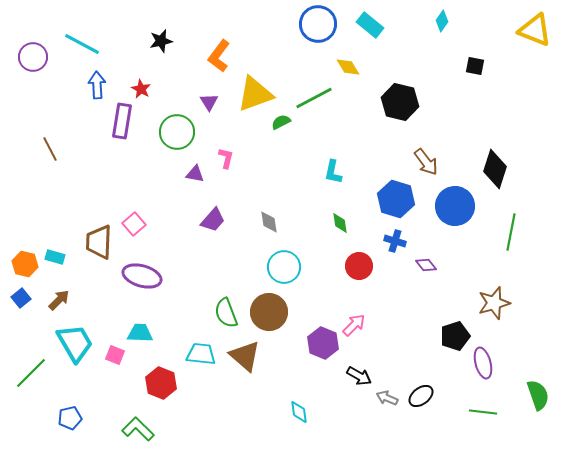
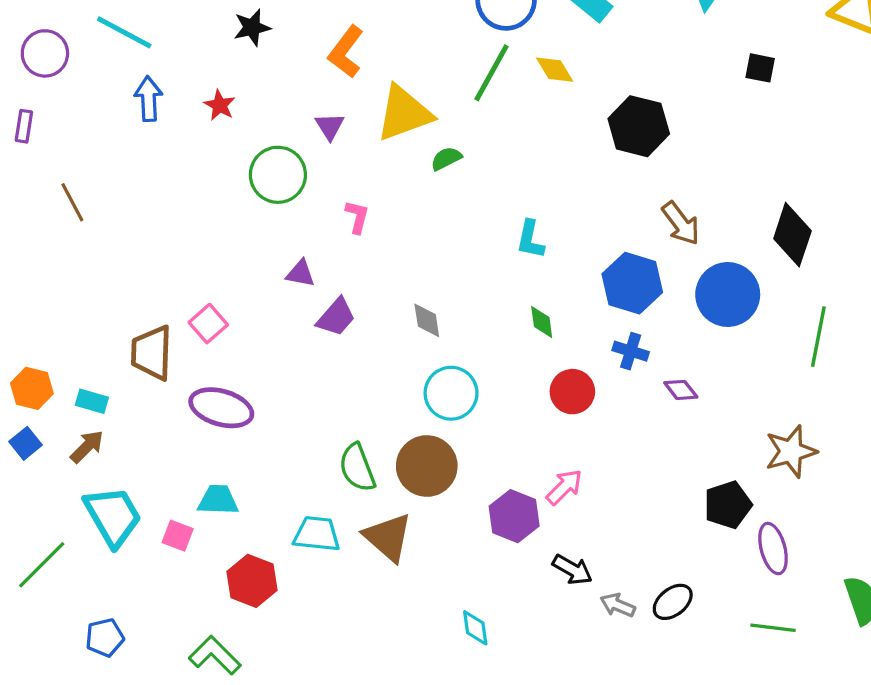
green line: (314, 98) -> (491, 73), moved, turned -33
purple rectangle: (122, 121) -> (24, 126), moved, size x0.6
purple triangle: (195, 174) -> (301, 273), moved
cyan rectangle: (55, 257) -> (92, 401), moved

